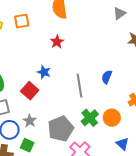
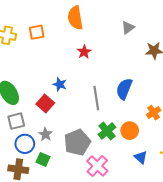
gray triangle: (119, 13) -> (128, 28), moved
red star: (57, 42) -> (84, 52), moved
blue semicircle: (107, 77) -> (124, 89), size x1.5

